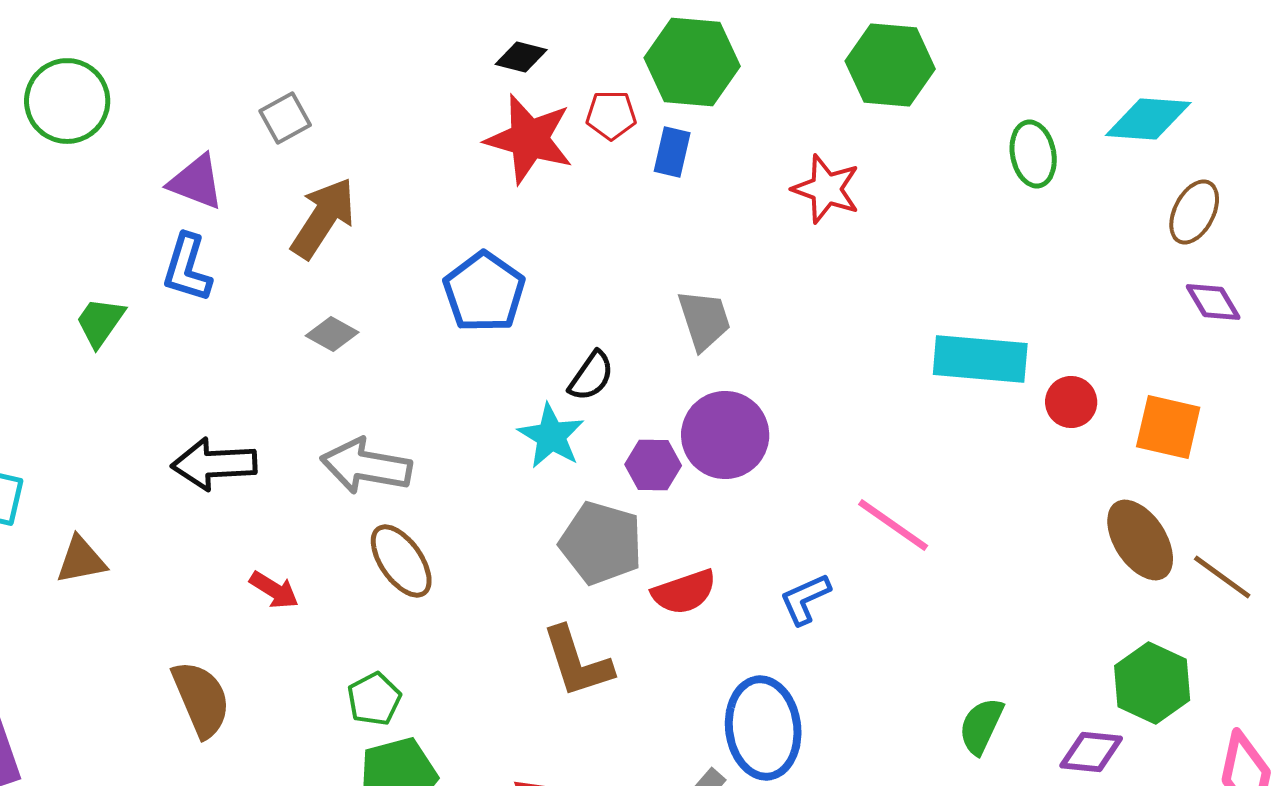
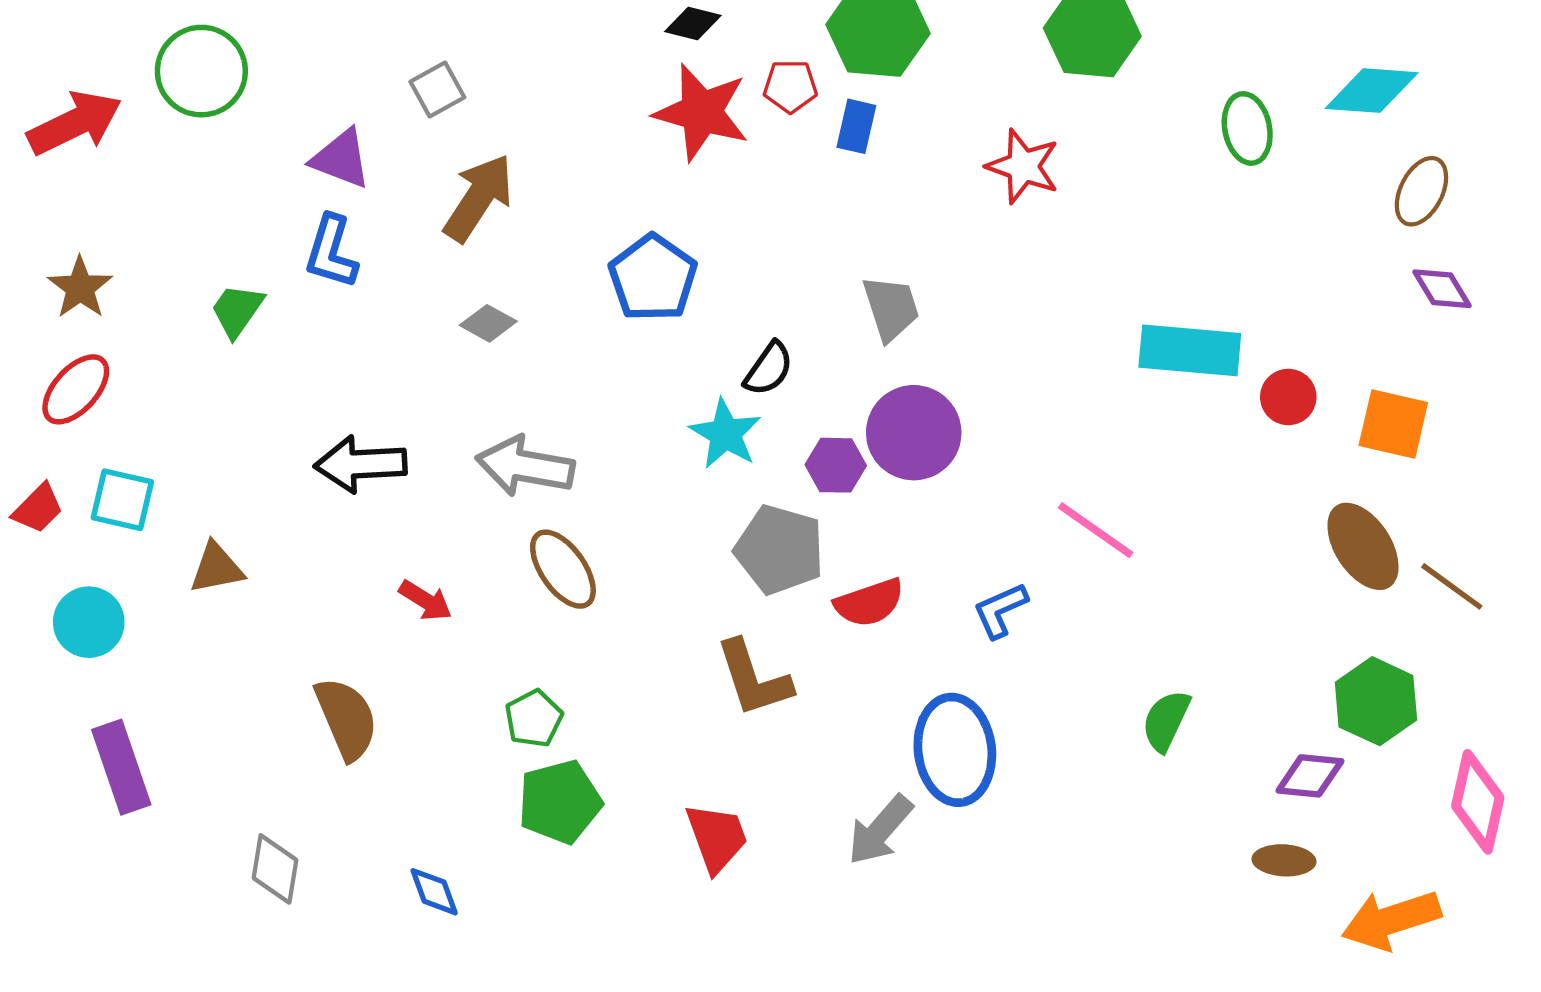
green semicircle: (981, 726) -> (1166, 721), moved

